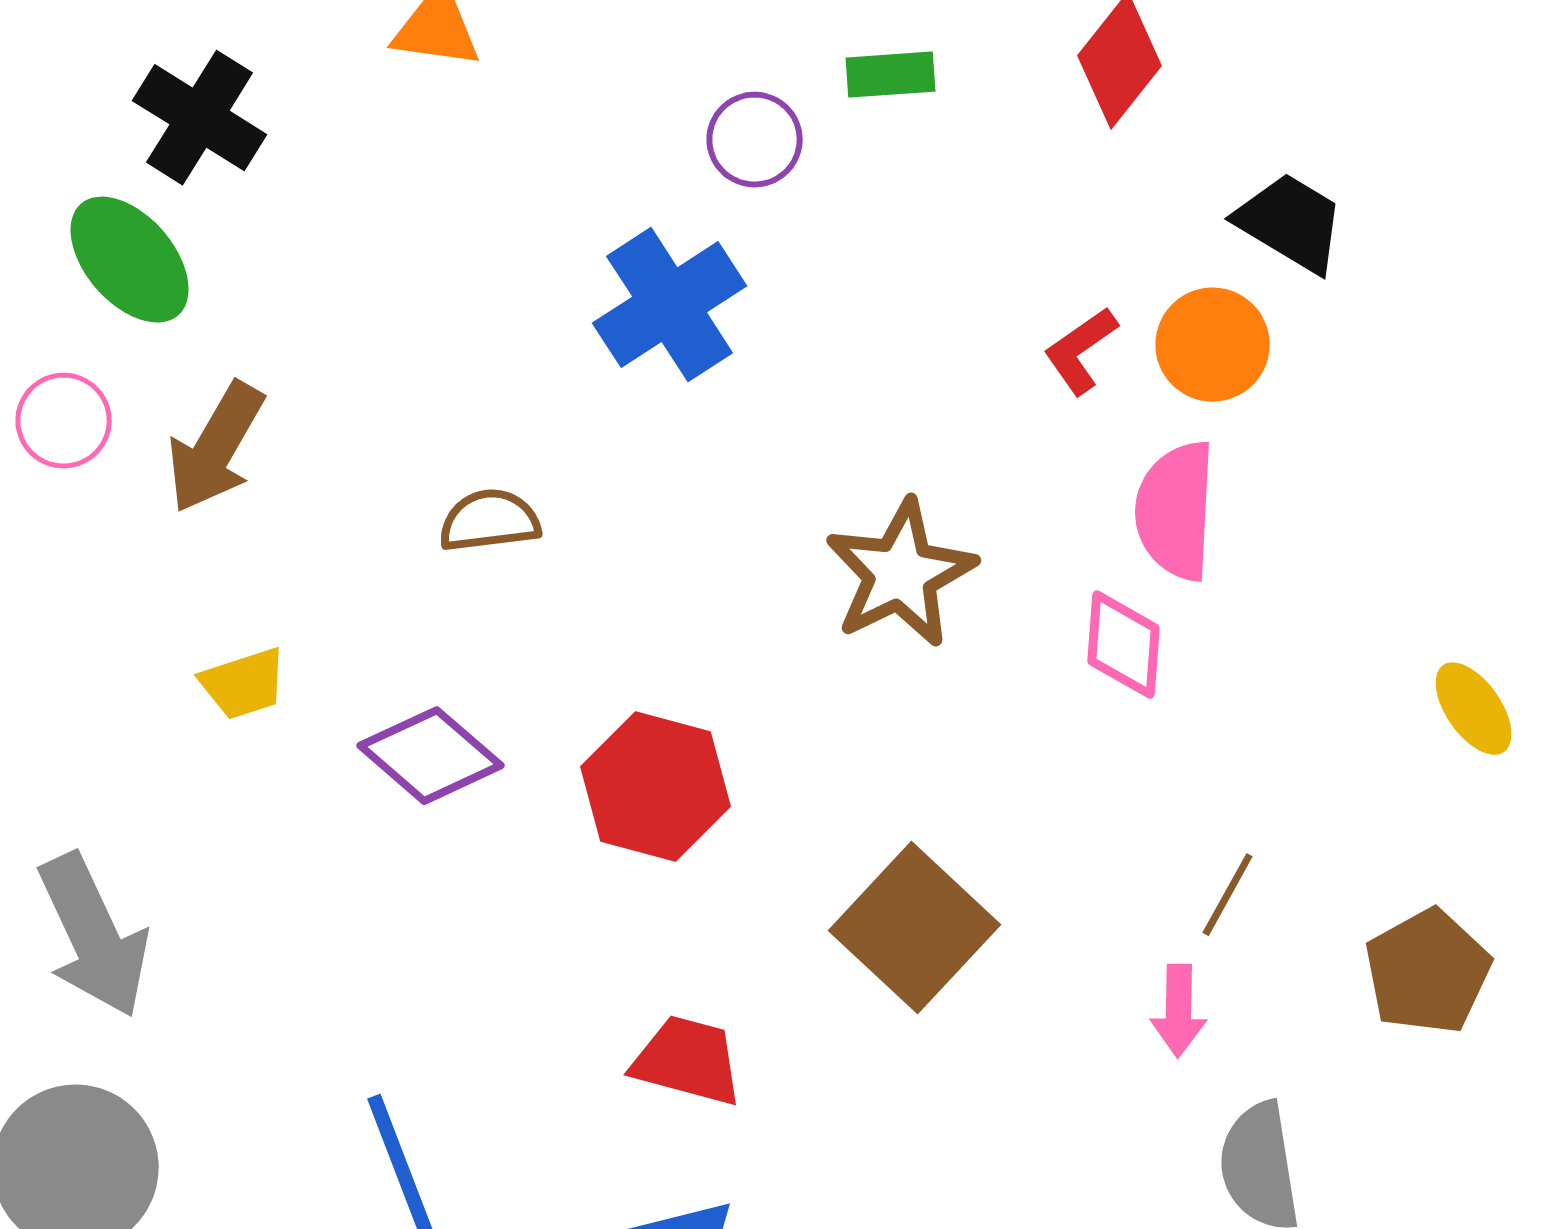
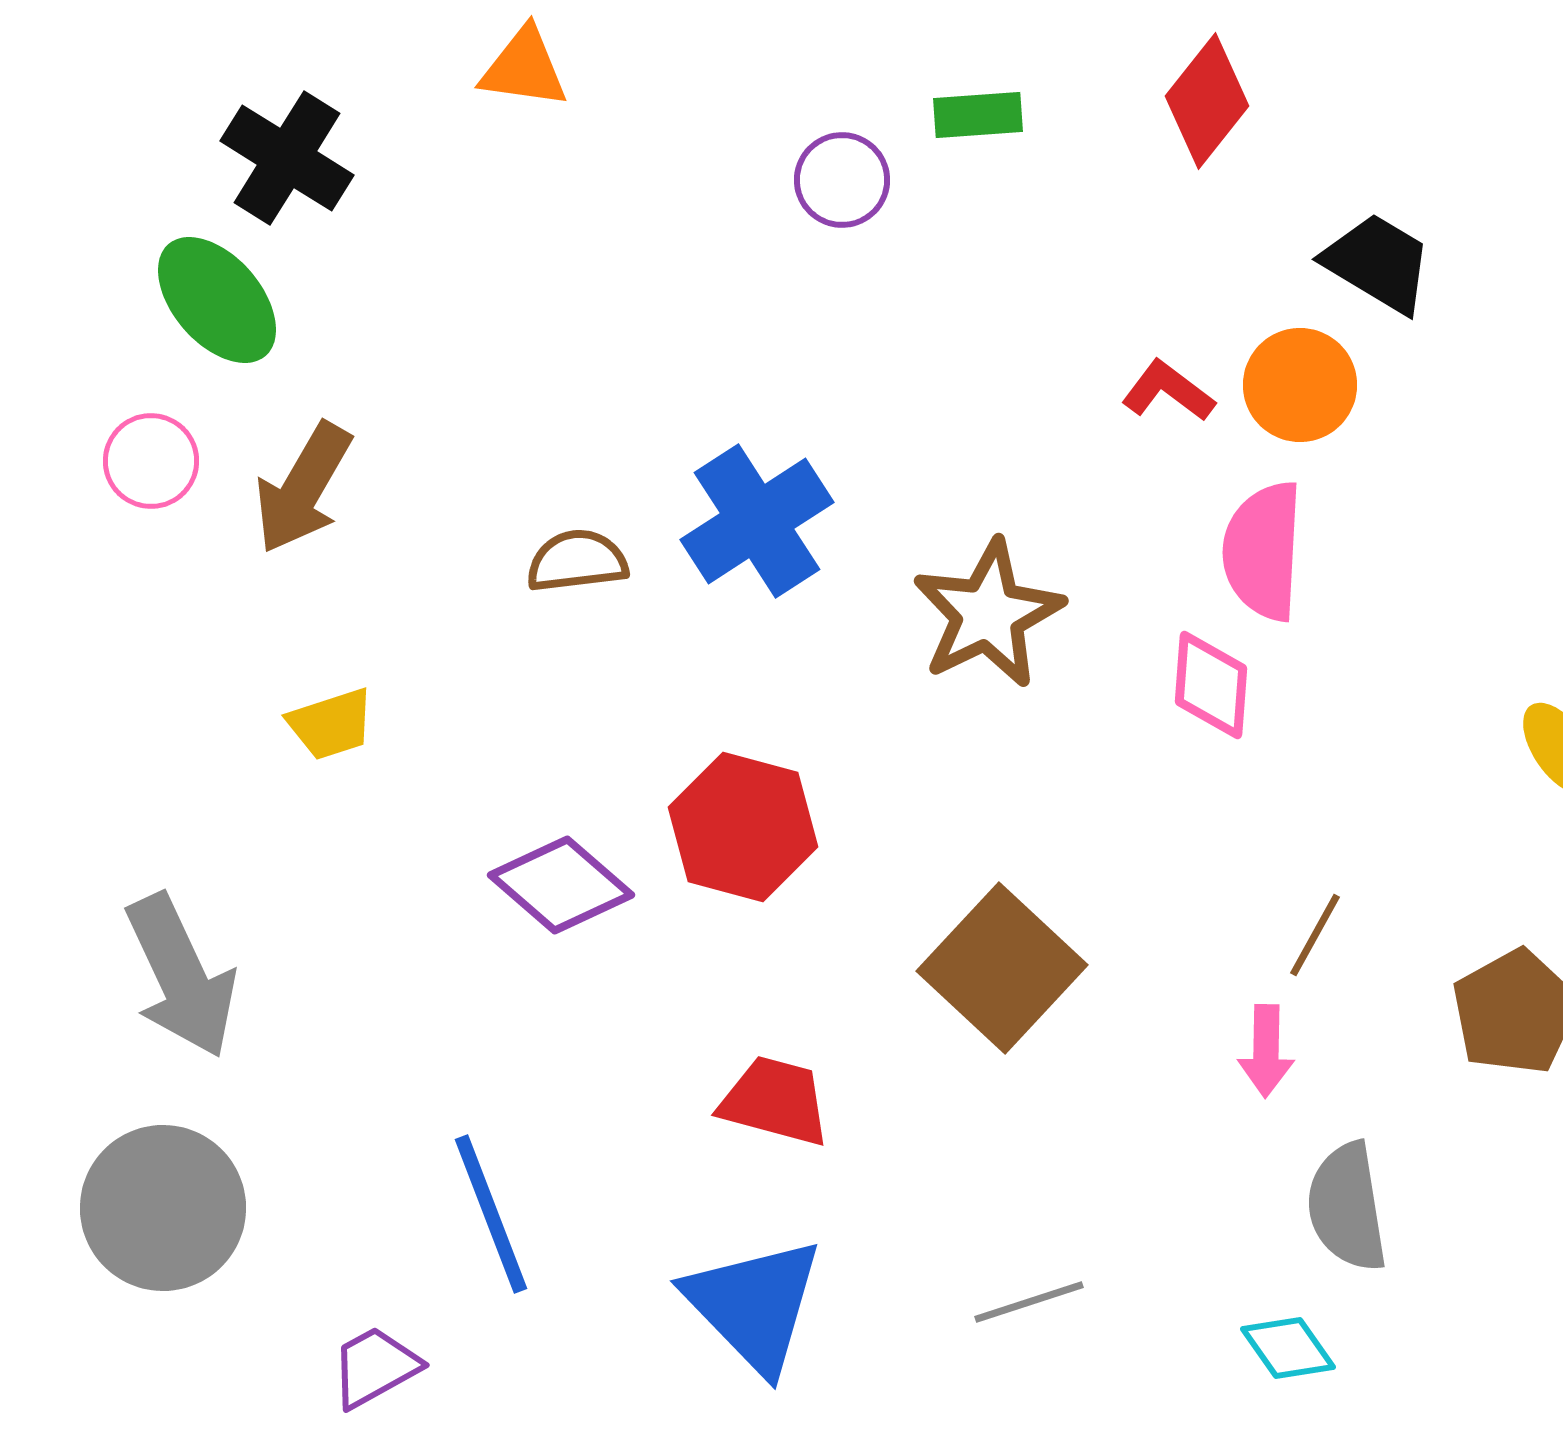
blue cross: (670, 305) -> (757, 521), moved
red L-shape: (1081, 351) -> (1168, 391), turned 72
purple diamond: (431, 756) -> (561, 885), moved

